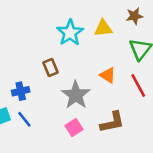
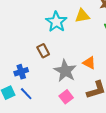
orange triangle: (108, 75) -> (89, 63), moved

